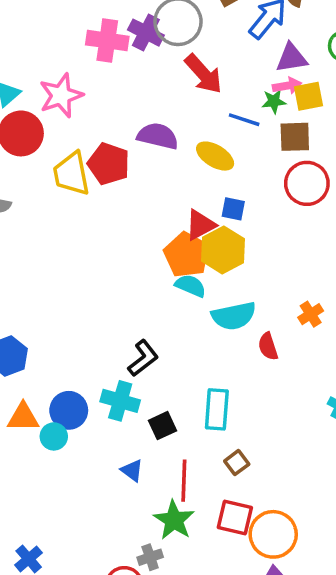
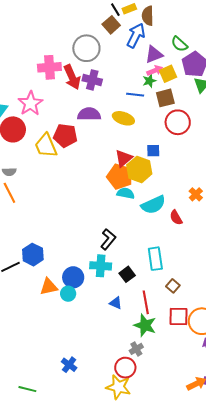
purple cross: (146, 33) -> (92, 80), moved
red arrow: (203, 74) -> (72, 77), moved, turned 30
blue square: (233, 209) -> (153, 151), moved

